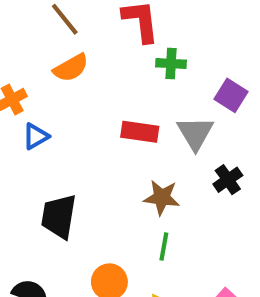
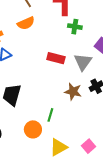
brown star: (162, 197) -> (73, 92), moved
green line: (164, 247) -> (50, 115), moved

